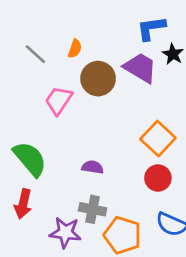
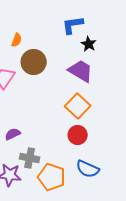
purple trapezoid: (140, 68) -> (81, 71), moved
purple semicircle: (93, 167) -> (13, 134), moved, turned -35

